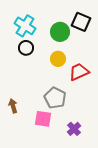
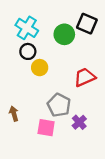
yellow circle: (58, 59) -> (40, 68), moved
purple cross: (74, 129) -> (79, 122), moved

